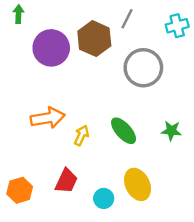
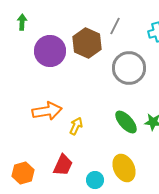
green ellipse: (124, 131) -> (126, 122), moved

